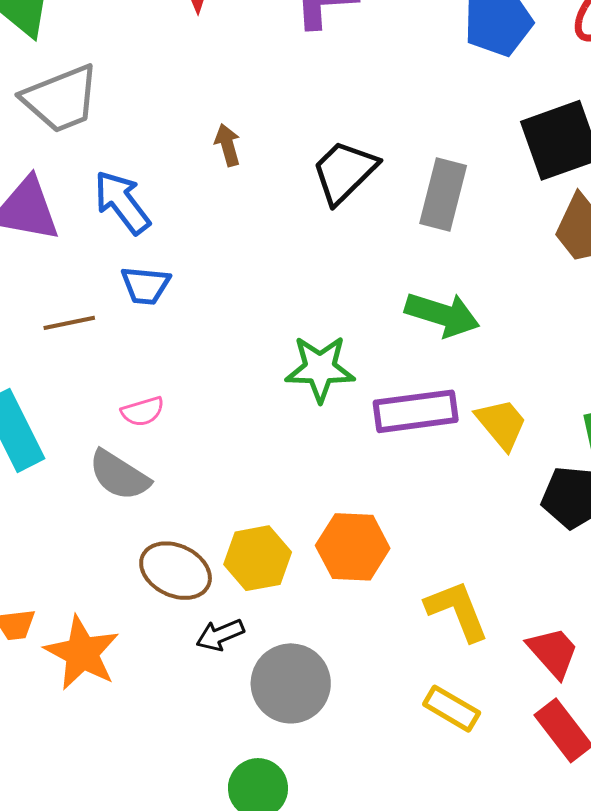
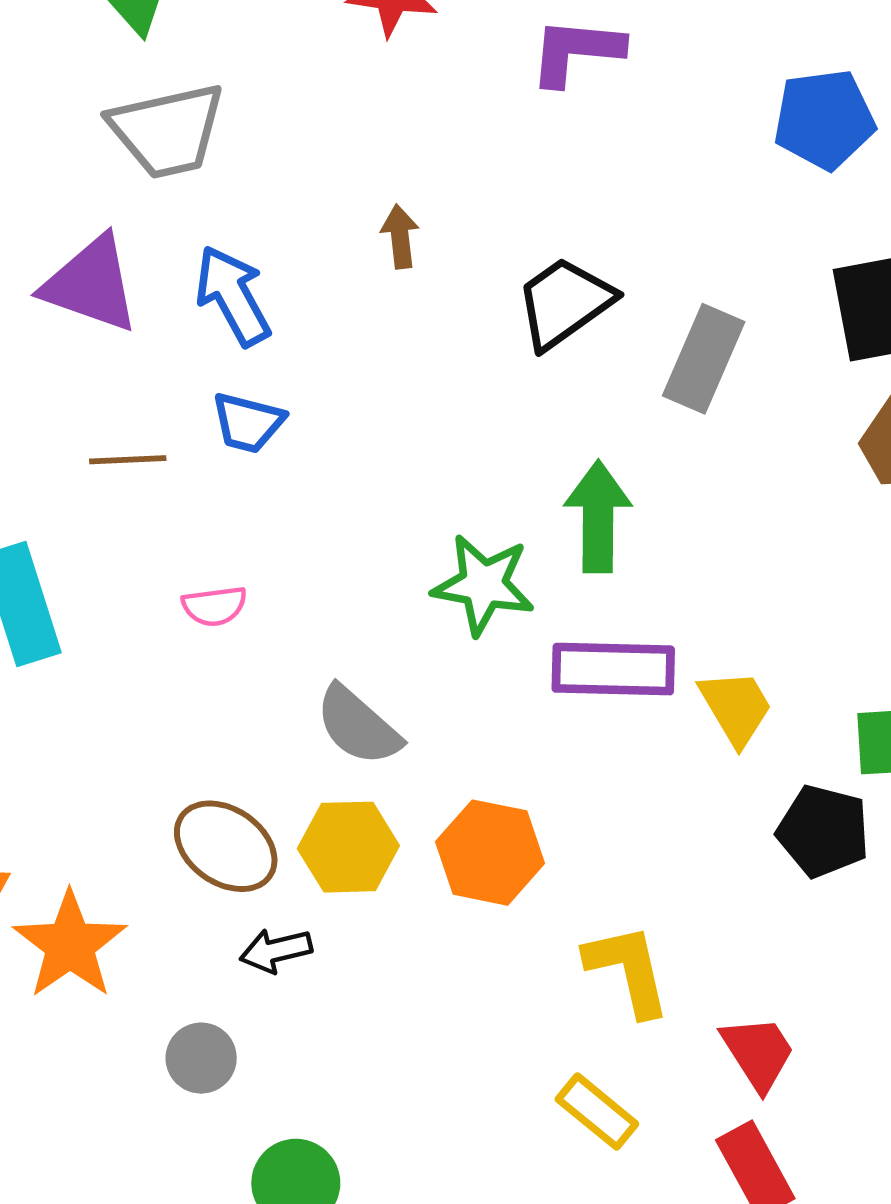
green arrow: (442, 314) -> (598, 517), moved, turned -116
gray semicircle: (119, 475) -> (358, 726), moved
gray circle: (291, 683) -> (201, 1058), moved, size x0.6

